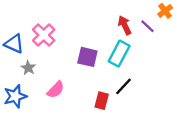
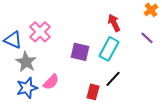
purple line: (148, 26) -> (147, 38), moved
gray star: (28, 68) -> (26, 62), size x1.5
blue star: (15, 96) -> (27, 88), moved

